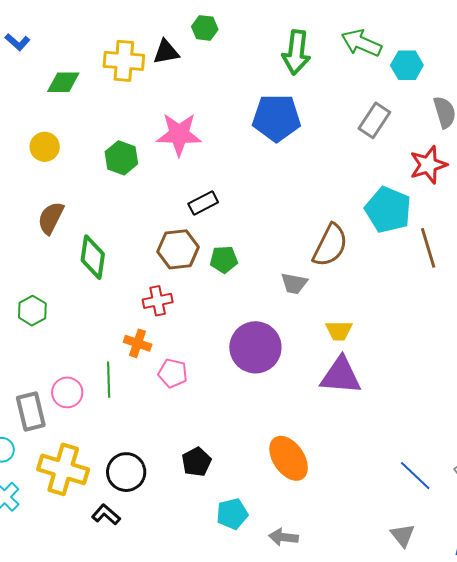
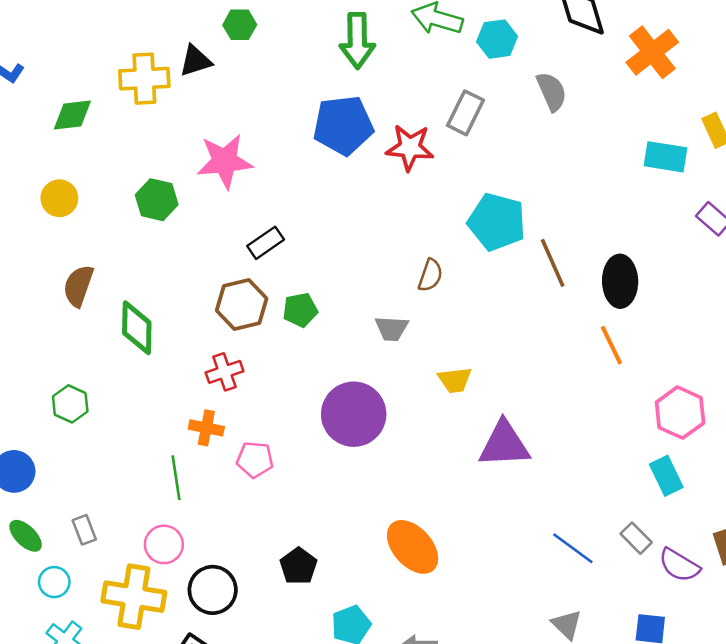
red star: (428, 165) -> (410, 147), moved, turned 30
brown semicircle: (330, 245) -> (430, 275), size x0.6
purple triangle: (341, 376) -> (504, 444), moved
pink circle: (67, 392) -> (164, 544), moved
gray rectangle: (31, 412) -> (84, 530), size x0.6

